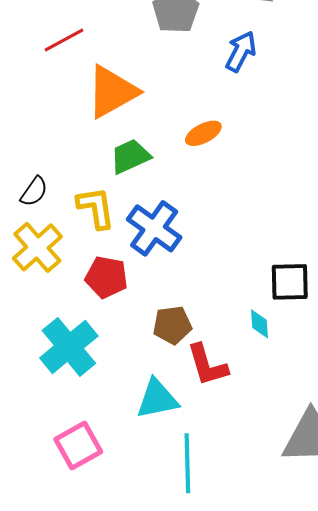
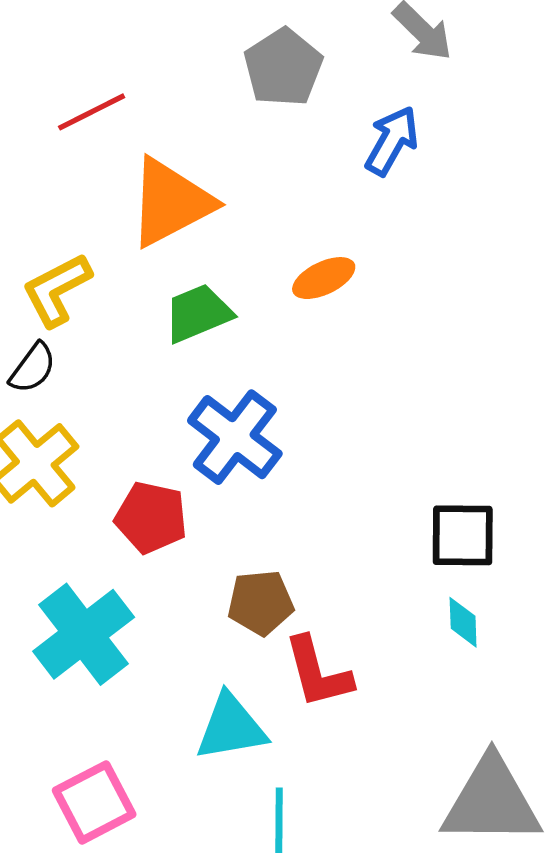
yellow L-shape: (96, 208) -> (57, 290), moved, turned -111
cyan diamond: (260, 324) -> (463, 622), moved

